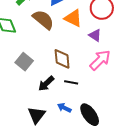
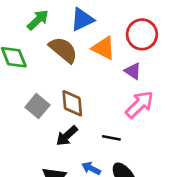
brown diamond: (62, 59) -> (72, 103), moved
black line: (71, 82) -> (111, 138), moved

